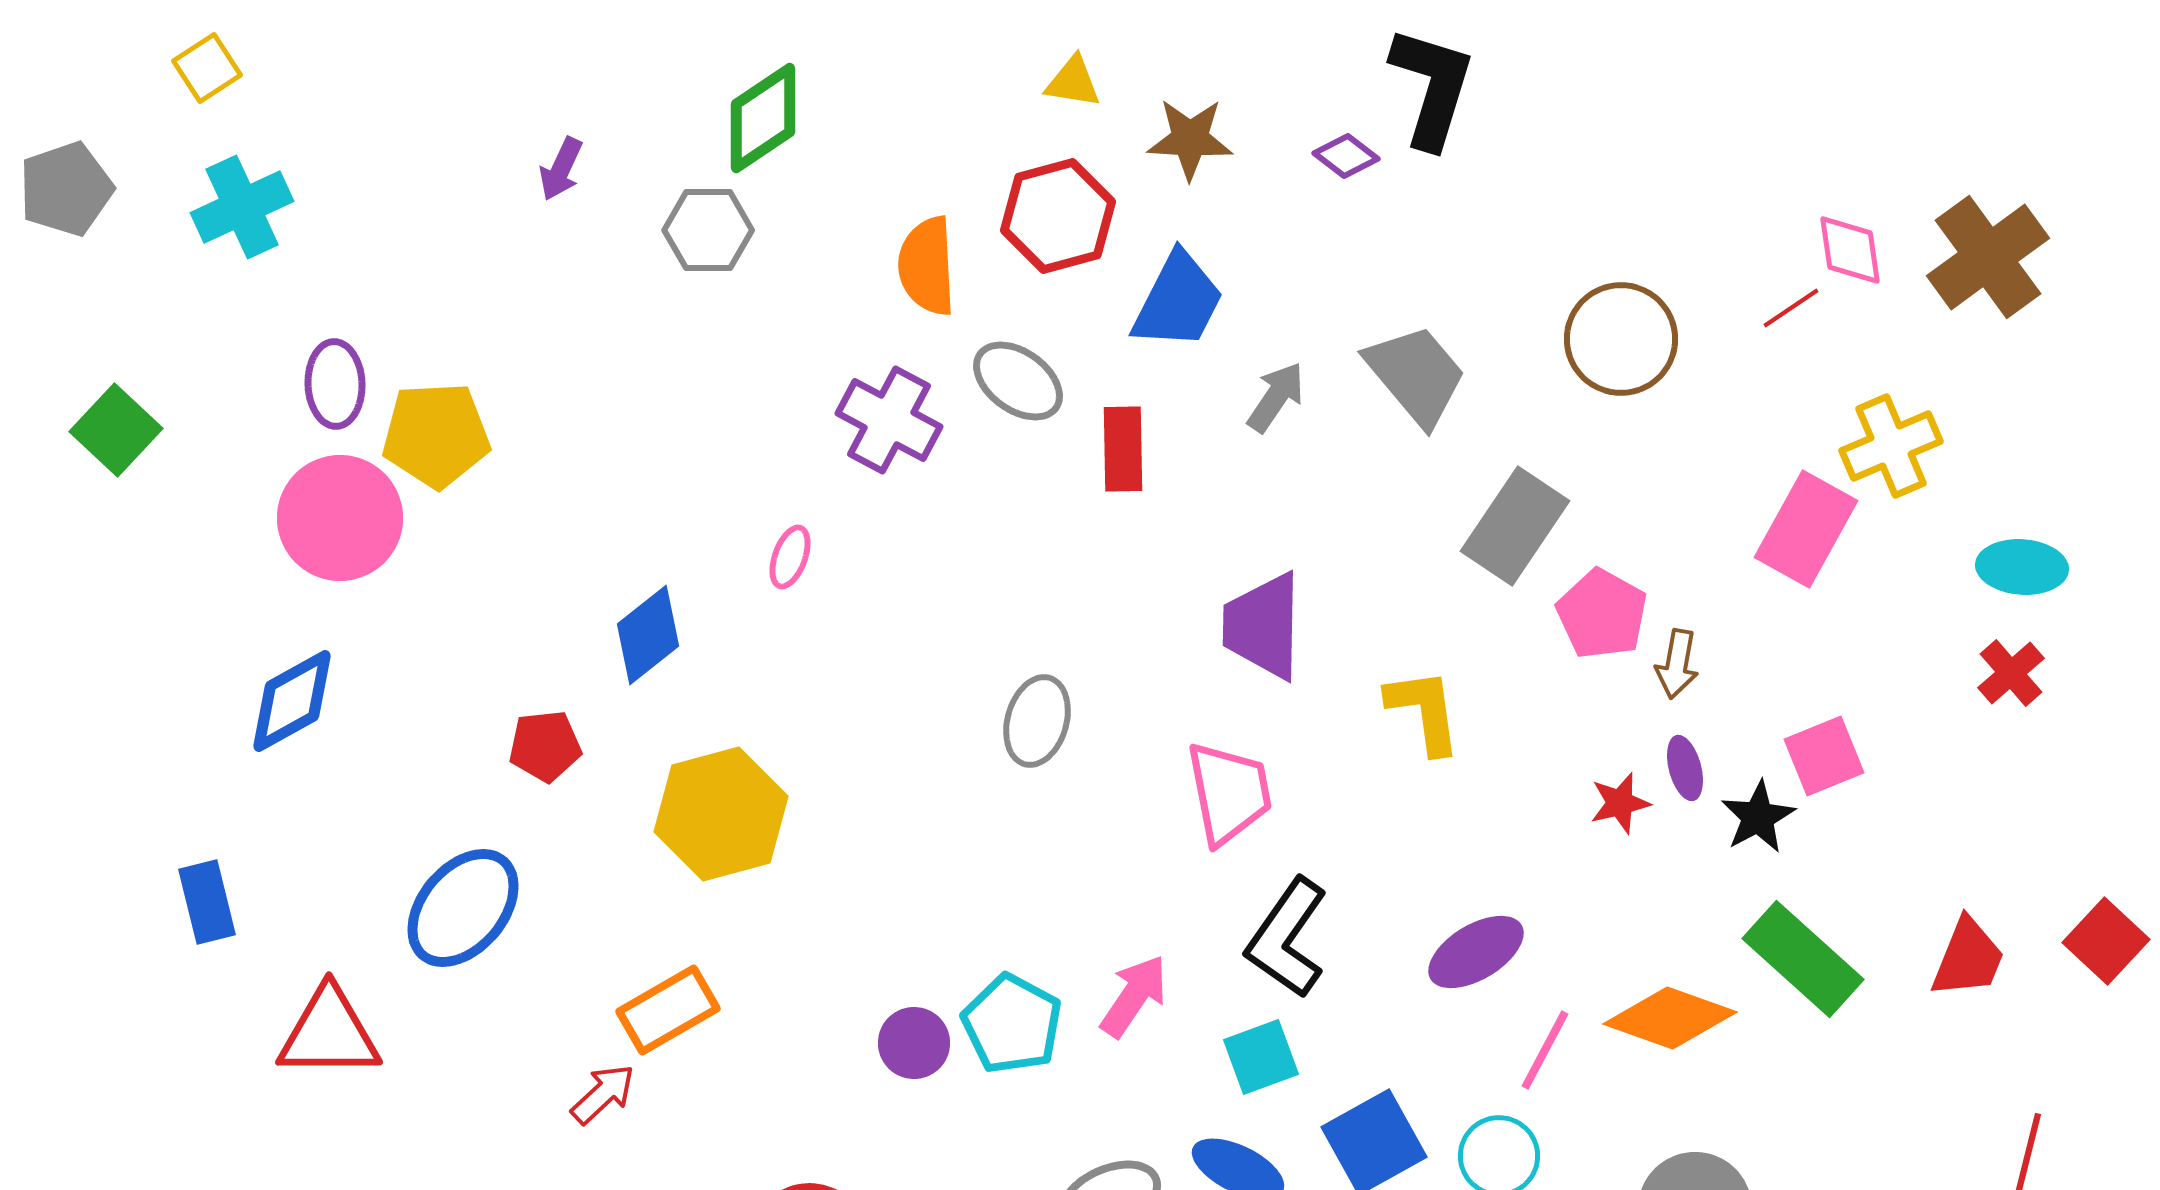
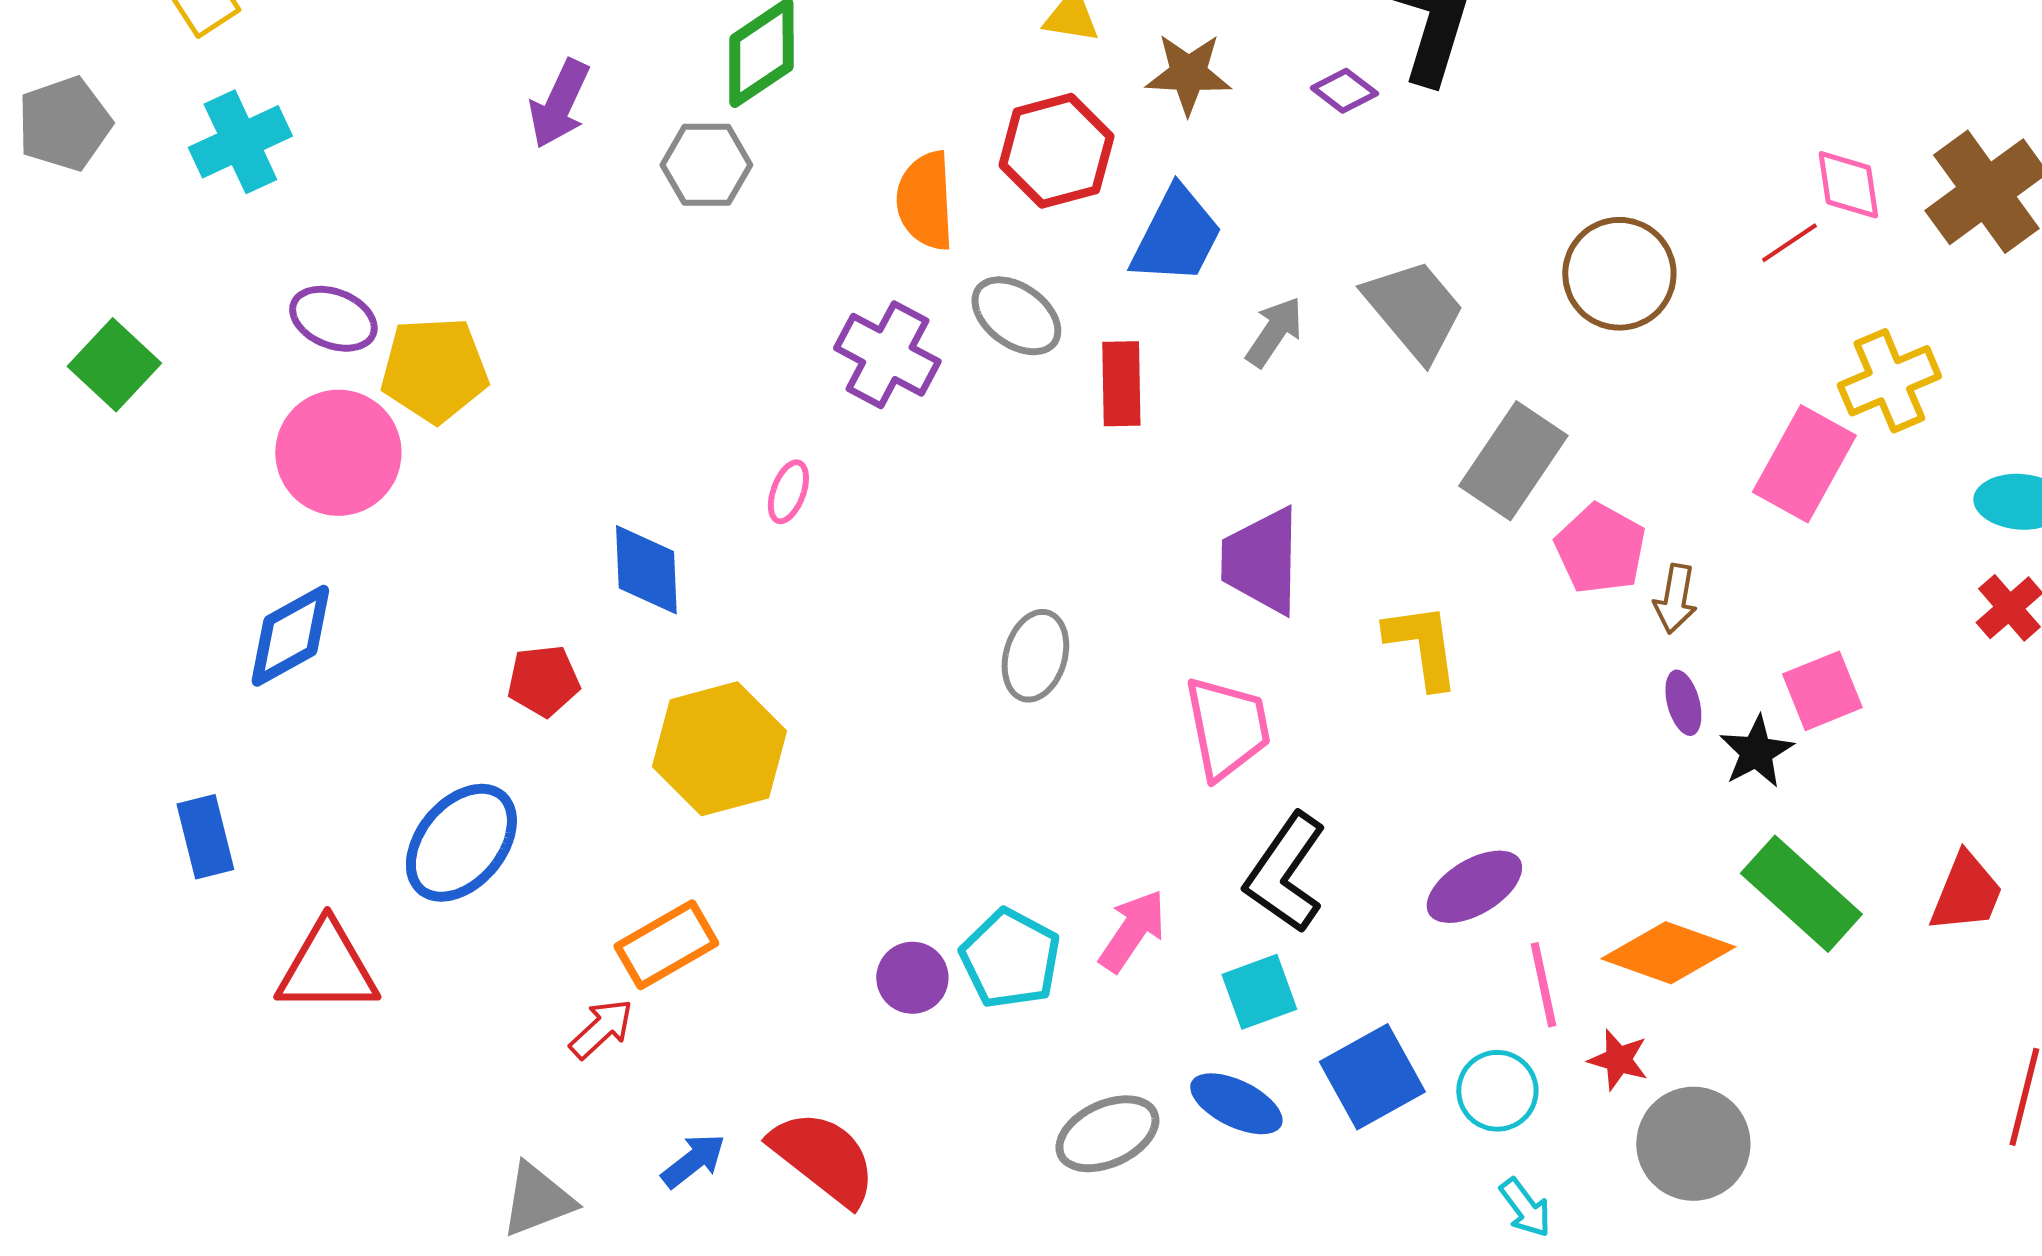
purple arrow: (561, 169) -> (559, 104), size x1.4
purple ellipse: (335, 384) -> (333, 319), turned -66
blue diamond: (648, 635) -> (646, 570), turned -54
red star: (1620, 803) -> (1618, 1060), moved, turned 30
pink line: (1545, 1050) -> (1543, 985), turned -40

